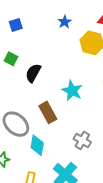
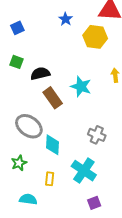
black semicircle: (33, 73) -> (40, 74), turned 54
brown rectangle: (48, 112) -> (53, 98), moved

